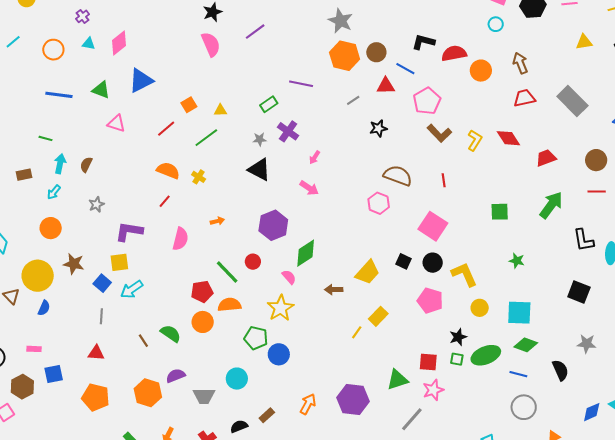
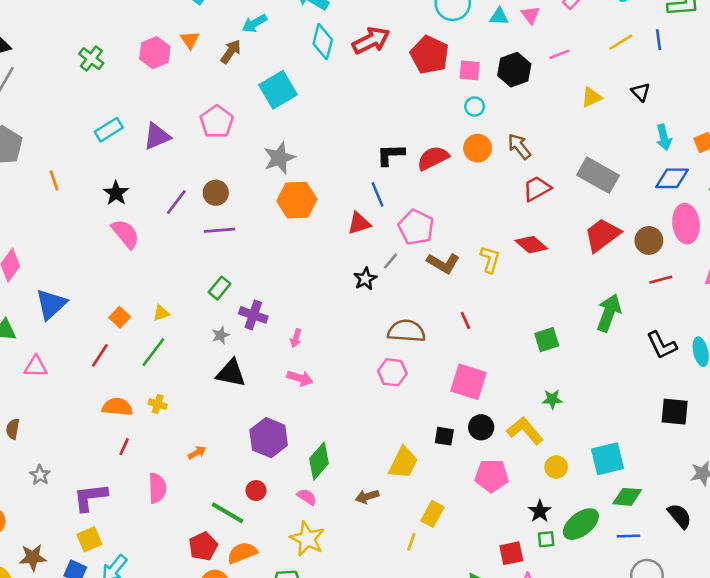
gray star: (341, 21) -> (279, 158), turned -30
brown circle: (376, 52) -> (216, 193), moved
blue line: (405, 69) -> (377, 194), turned 54
orange circle: (481, 71) -> (478, 148), moved
purple line: (301, 84) -> (220, 230), moved
gray line: (353, 100) -> (390, 261), moved
red trapezoid: (546, 158) -> (602, 235), moved, size x1.4
green star: (517, 261) -> (552, 399), moved

